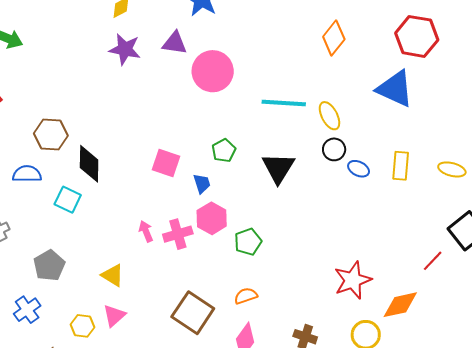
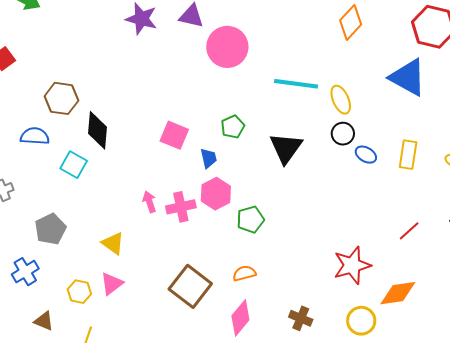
red line: (433, 261) -> (409, 231), moved

